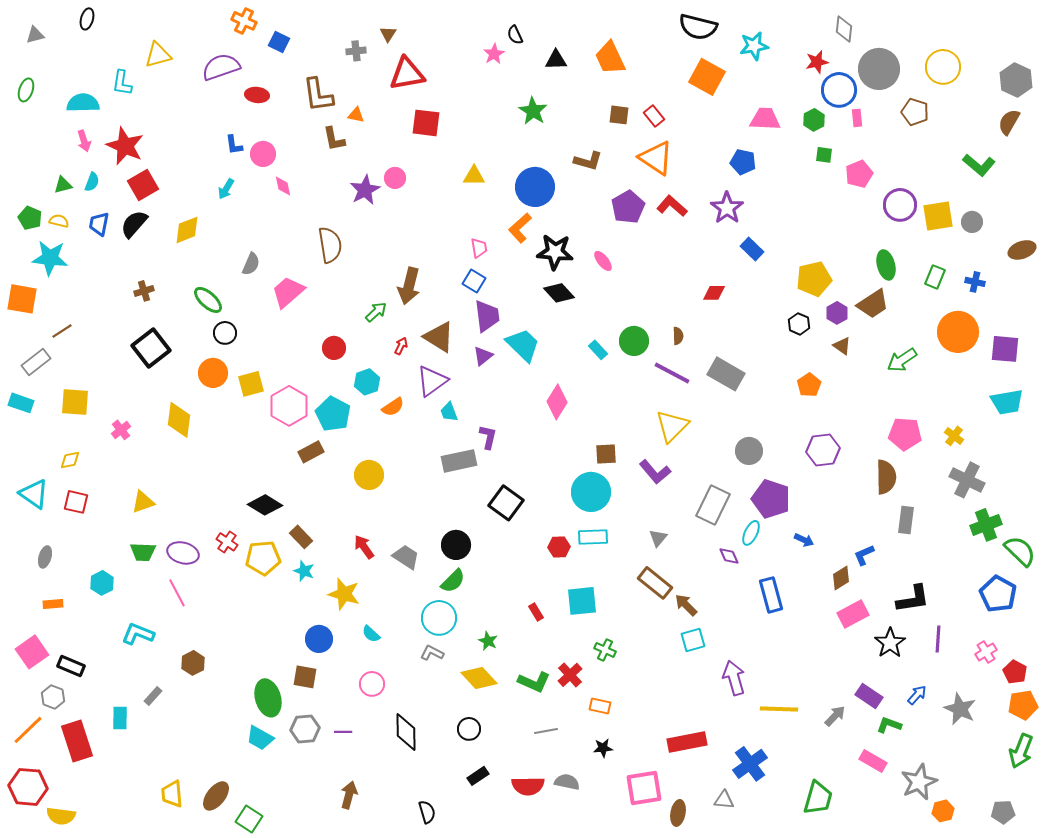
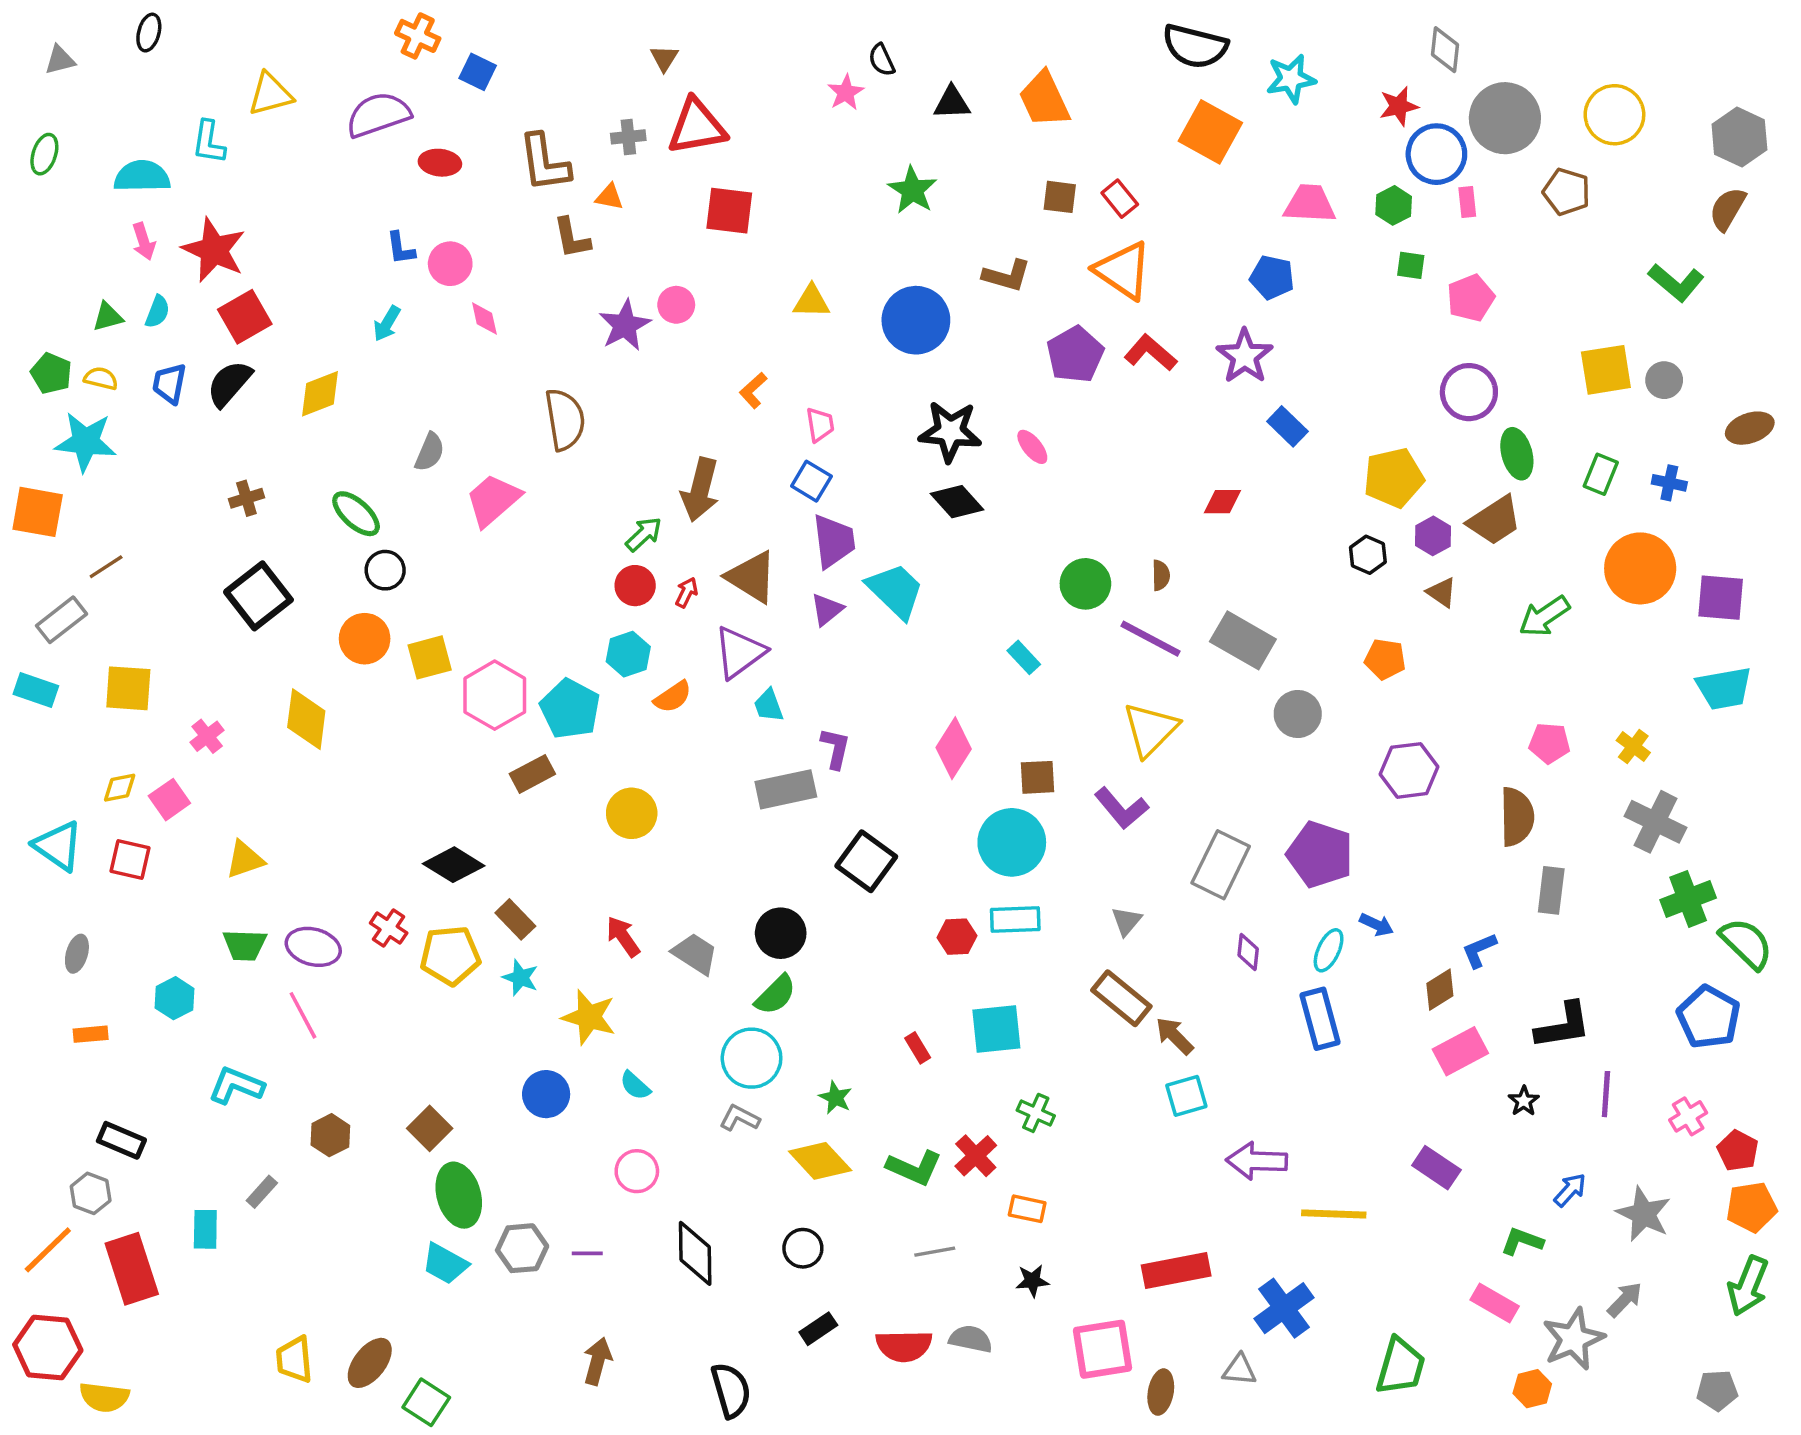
gray cross: (356, 51) -> (628, 137), moved
purple circle: (900, 205) -> (1469, 392), moved
orange L-shape: (520, 228) -> (753, 390), moved, size x0.7
red circle: (334, 348) -> (635, 586), moved
cyan rectangle: (598, 350) -> (1024, 657), moved
orange pentagon: (809, 385) -> (1385, 659), turned -30
pink diamond: (557, 402) -> (954, 748), moved
pink pentagon: (905, 434) -> (1549, 743), size x0.7
gray circle: (749, 451) -> (1298, 714), moved
cyan ellipse: (751, 533) -> (1329, 950), moved
purple diamond: (729, 556) -> (1248, 952), turned 30
black star: (890, 643) -> (1524, 1101), size x0.6
pink square: (32, 652) -> (169, 800), moved, size x0.7
brown square: (305, 677) -> (430, 1128), moved, turned 35
purple arrow: (734, 678) -> (1257, 1161), turned -72
purple rectangle: (869, 696) -> (1436, 1168), moved
gray arrow: (835, 716) -> (1625, 1300), moved
orange hexagon: (943, 811) -> (1532, 1389), moved
black semicircle: (427, 812) -> (731, 1390), size x1.4

